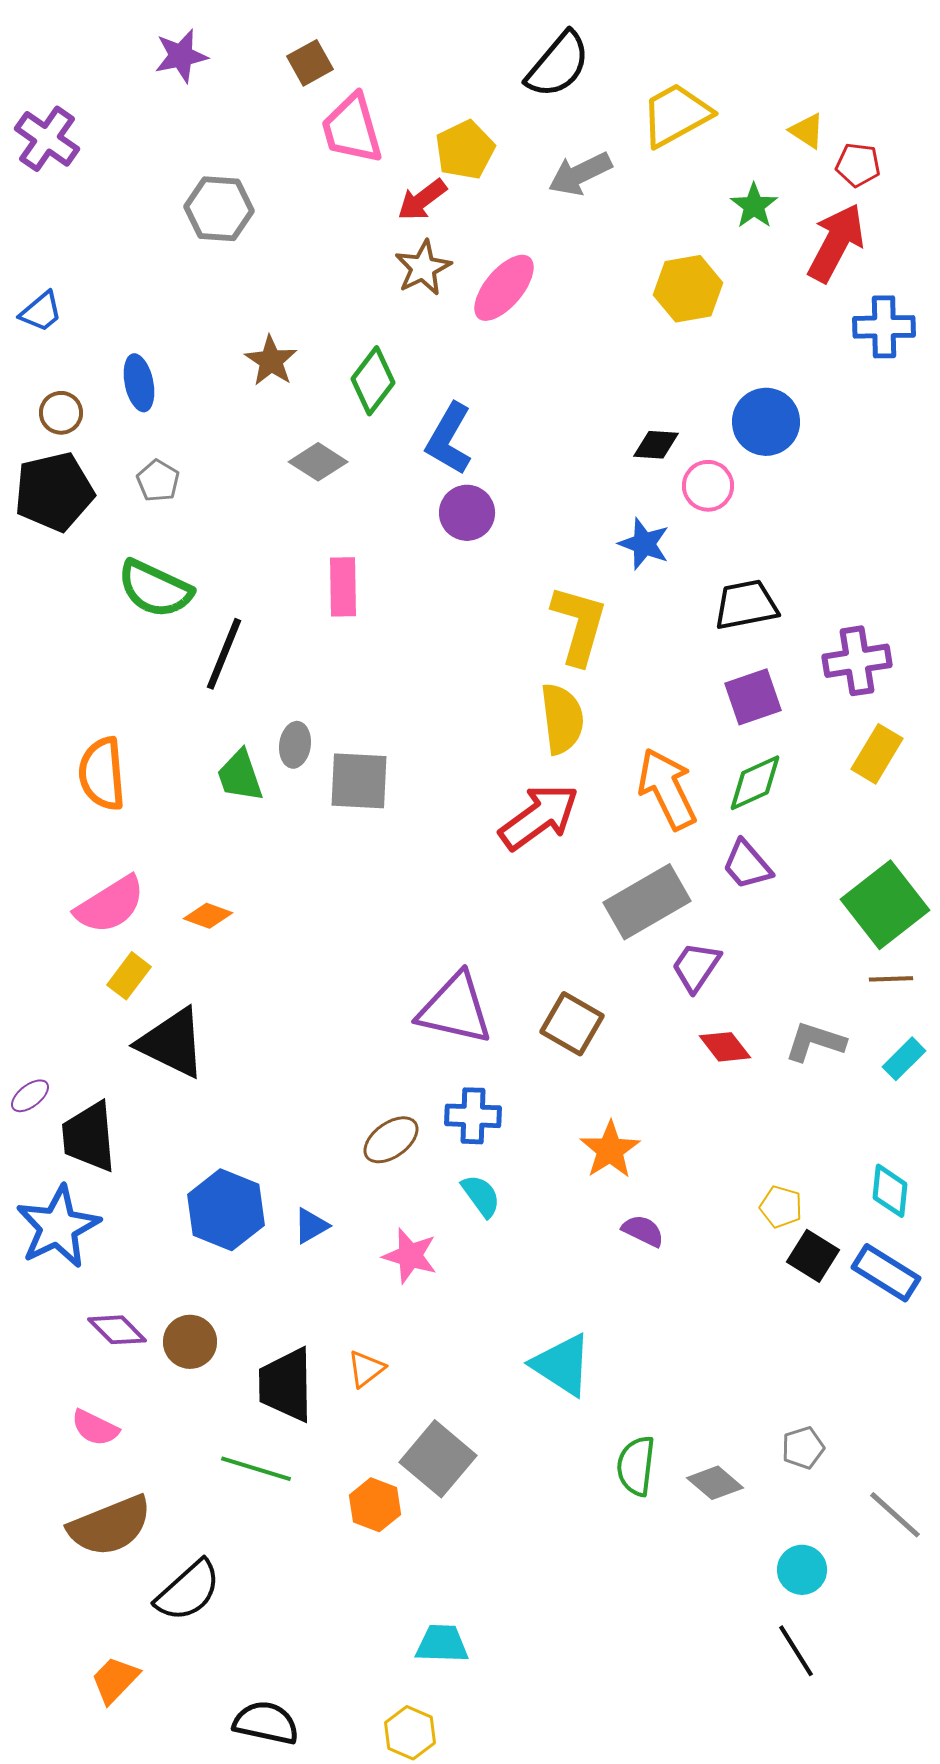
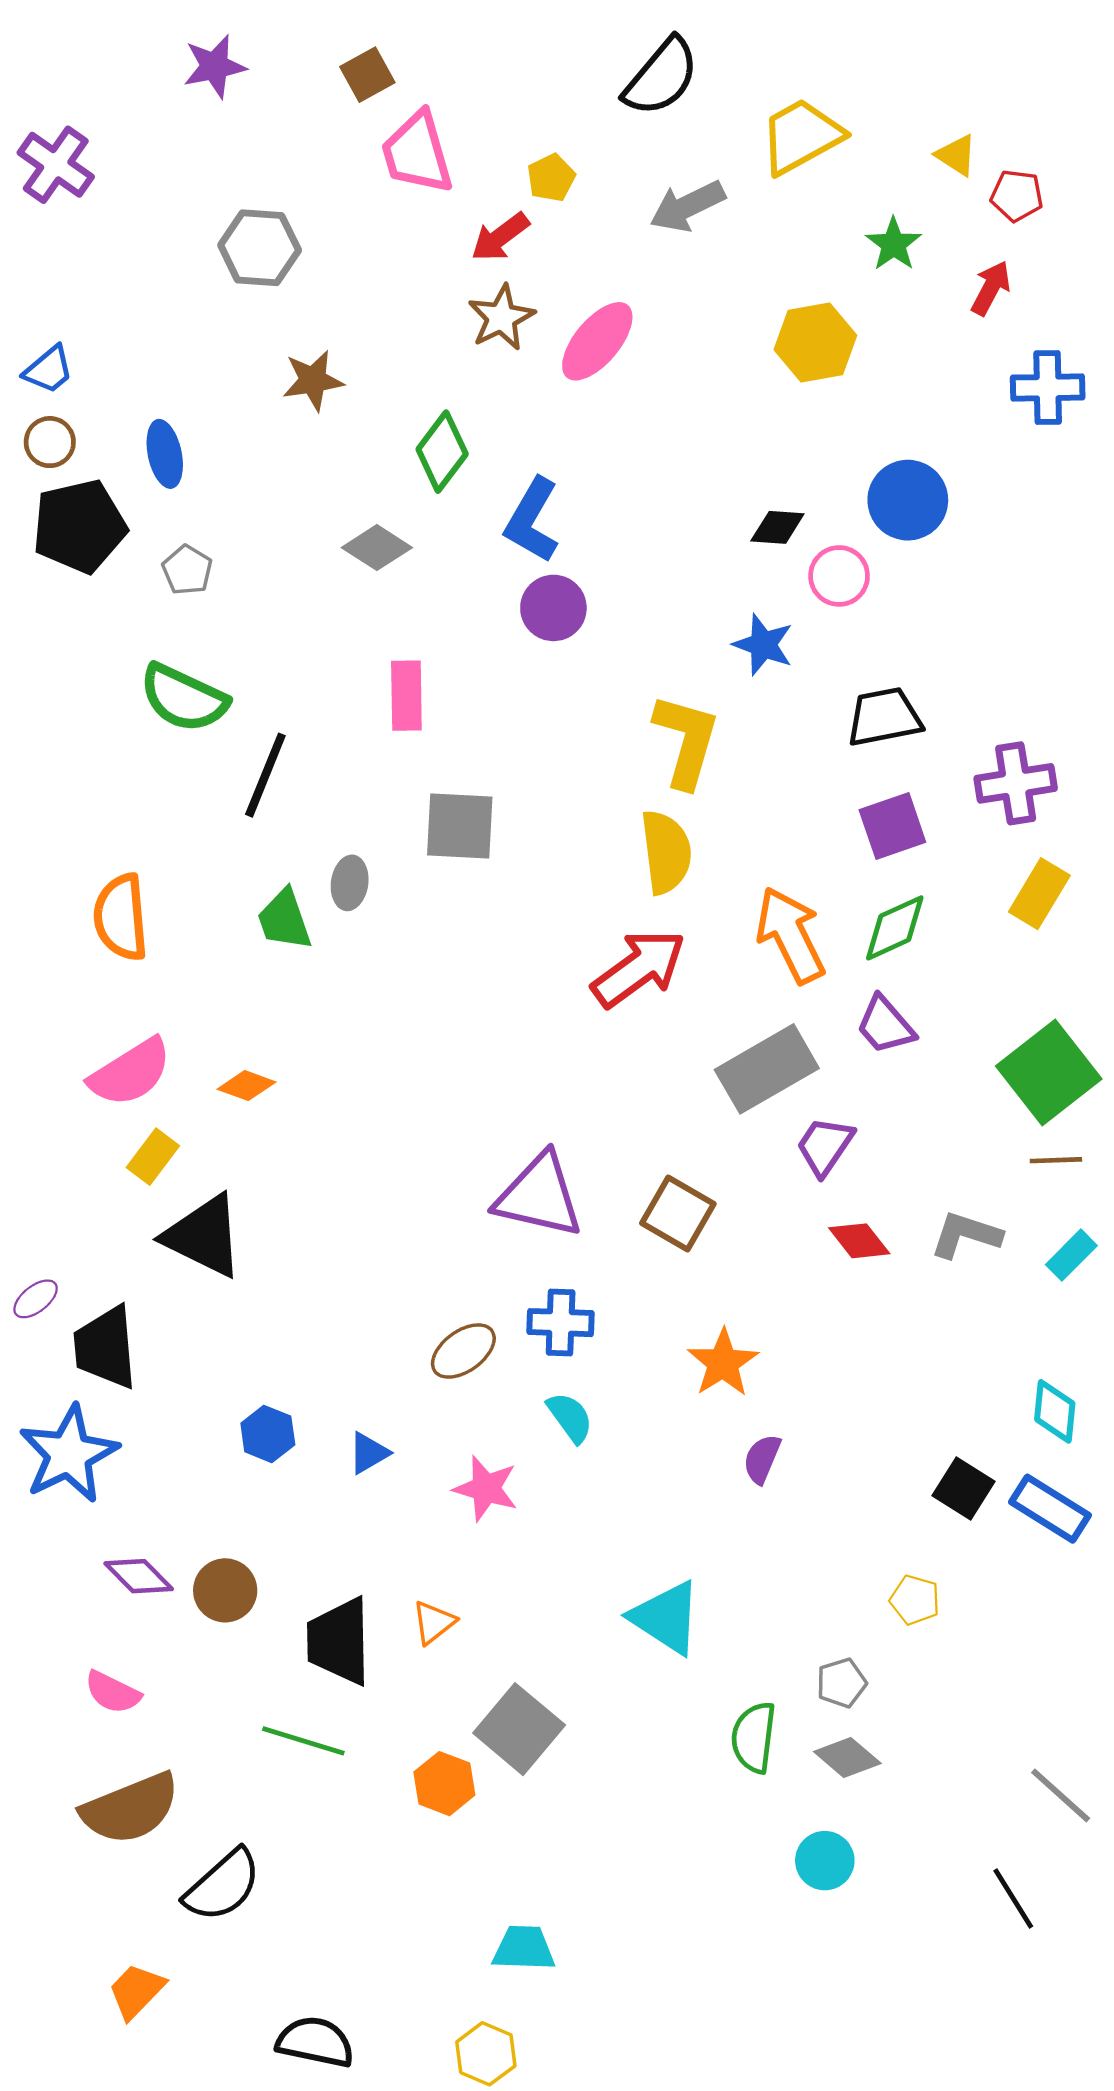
yellow pentagon: (465, 150) -> (551, 178), size x0.7
red arrow: (836, 243) -> (991, 288), size x0.6
brown star: (271, 361) -> (313, 380), moved, turned 30
brown circle: (61, 413) -> (50, 442), moved
black pentagon: (54, 492) -> (79, 526), moved
gray square: (359, 781) -> (460, 826), moved
yellow pentagon: (781, 1207) -> (915, 1600), moved
blue hexagon: (226, 1210) -> (268, 1434), size x0.6
purple semicircle: (643, 1231) -> (762, 1459), turned -93
gray pentagon: (803, 1448) -> (841, 1683), moved
cyan circle: (802, 1570) -> (825, 1861), moved
black line: (796, 1651) -> (1013, 1899), moved

